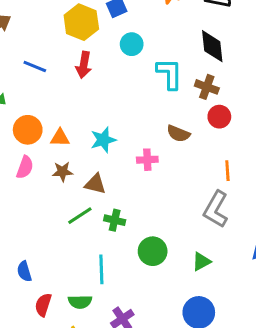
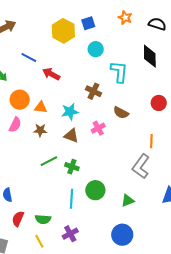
red arrow: (84, 65) -> (51, 74), moved, turned 102
brown cross: (207, 87) -> (93, 91), moved
red circle: (219, 117) -> (159, 103), moved
pink cross: (147, 160) -> (98, 128), turned -32
brown triangle: (95, 184) -> (71, 136), moved
cyan line: (101, 269) -> (72, 199), moved

